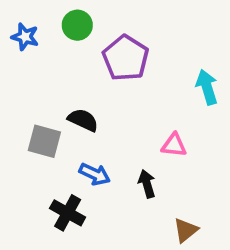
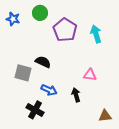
cyan arrow: (207, 87) -> (96, 34), moved
brown triangle: (186, 230) -> (105, 116), moved, turned 32

